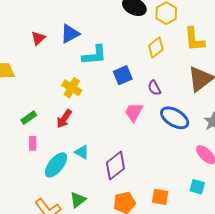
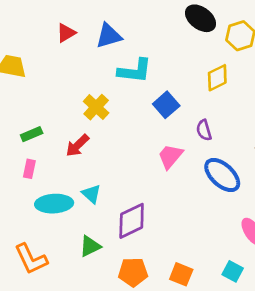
blue square: (123, 75) -> (166, 105), turned -30
cyan ellipse: (56, 165) -> (54, 204), turned 36
green triangle: (78, 200) -> (90, 246), moved

